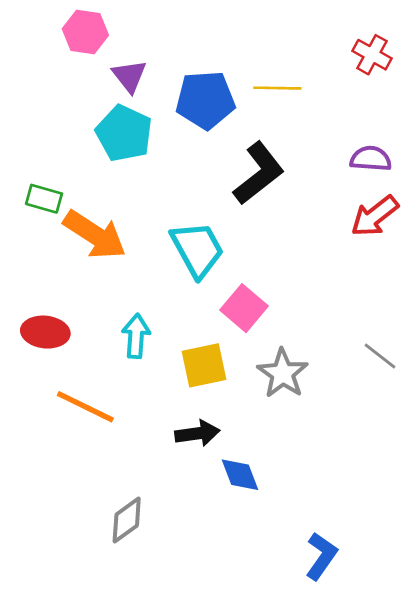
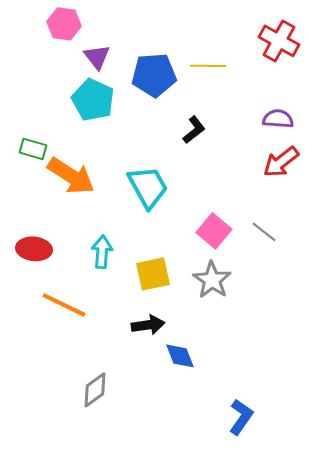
red cross: (372, 55) -> (279, 41), size x1.4
black L-shape: (259, 173) -> (194, 130), size x0.6
pink square: (244, 308) -> (214, 231), moved
gray line: (380, 356) -> (264, 232), moved

